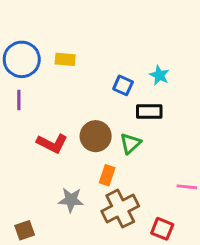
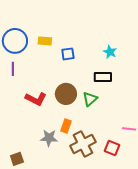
blue square: (123, 85) -> (68, 54), moved, turned -32
orange rectangle: (107, 175) -> (66, 126), moved
red square: (162, 229) -> (112, 148), moved

